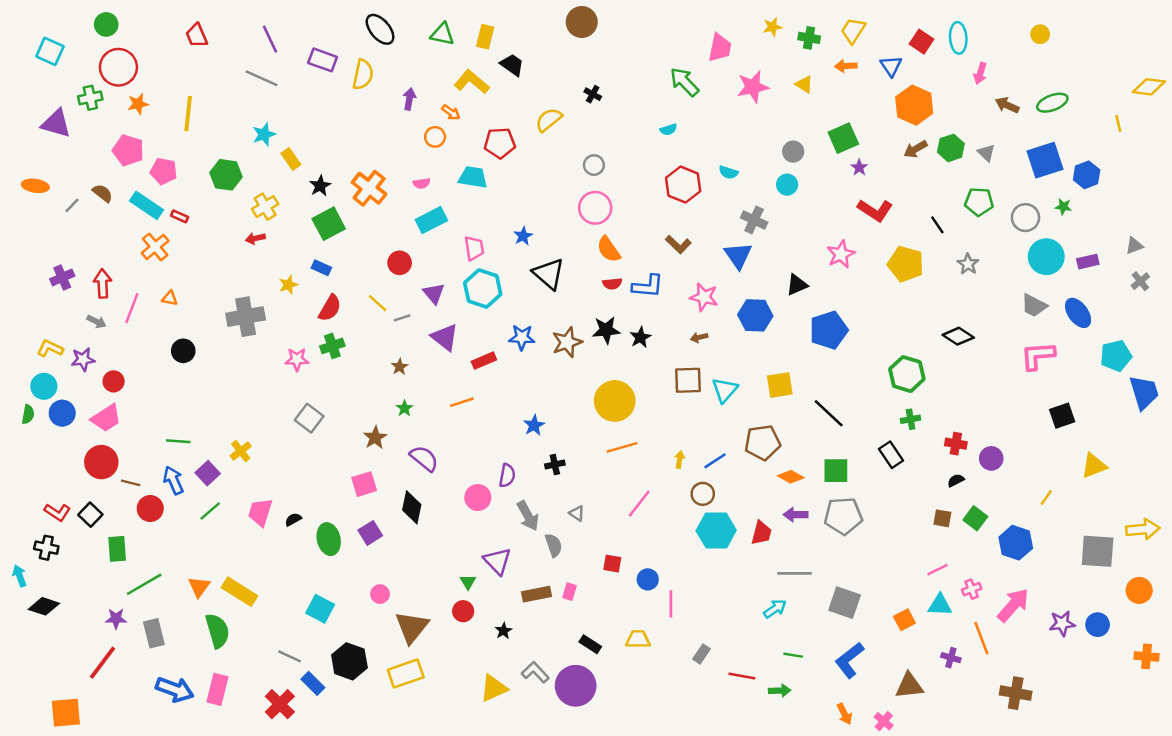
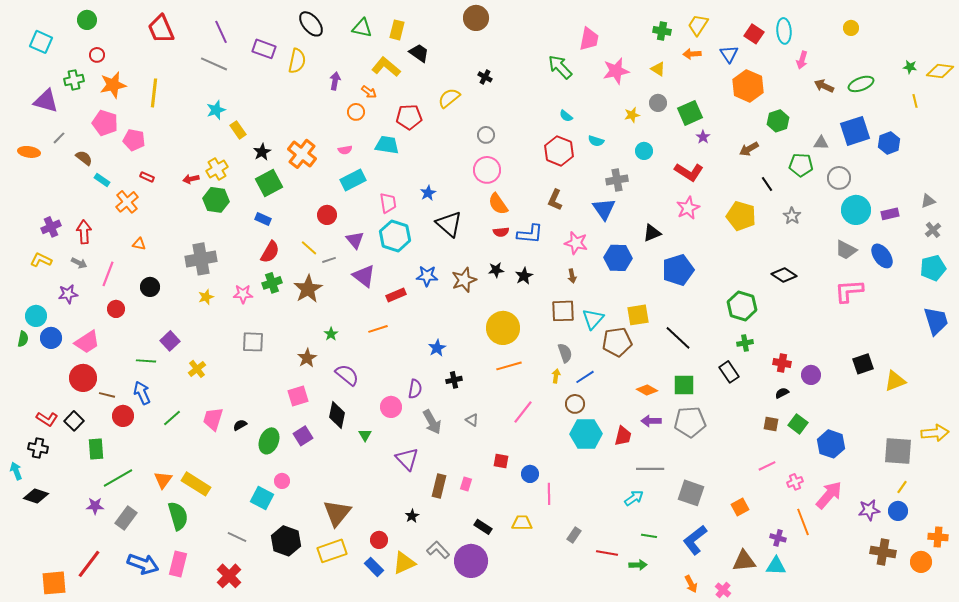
yellow star: (772, 27) -> (632, 115), moved
red trapezoid: (197, 35) -> (161, 29), size x1.4
red circle: (118, 67) -> (97, 55), size x0.5
orange star: (138, 104) -> (113, 85), size x1.5
cyan semicircle: (669, 130) -> (566, 116), moved, turned 56
brown arrow: (915, 149) -> (749, 149), moved
gray circle: (793, 152) -> (658, 103), moved
gray triangle: (986, 153) -> (821, 143), moved, turned -42
green hexagon: (226, 175) -> (216, 200), moved
gray line: (72, 205) -> (59, 138), moved
cyan rectangle: (147, 205) -> (102, 180), moved, size x0.6
green star: (1063, 207) -> (910, 67), moved
red L-shape: (875, 210) -> (689, 172), moved
gray cross: (754, 220) -> (617, 180), turned -35
red arrow: (255, 238) -> (191, 179), moved
brown L-shape: (678, 244) -> (555, 200), turned 70
yellow star: (288, 285) -> (206, 297), moved
pink line: (132, 308) -> (108, 274), moved
black star: (606, 330) -> (496, 270), size x0.7
brown arrow: (699, 337) -> (572, 276), turned -88
yellow L-shape: (50, 348) -> (41, 260), moved
cyan pentagon: (1116, 356) -> (933, 268), moved
brown star: (400, 367) -> (308, 289), moved, size x2.0
red circle: (114, 381) -> (116, 309), moved
black square: (1062, 416) -> (863, 364), moved
gray square: (309, 418) -> (253, 342), turned -35
brown pentagon: (763, 443) -> (617, 342), moved
purple square: (208, 473) -> (170, 341), moved
yellow line: (1046, 498) -> (902, 487), moved
green ellipse: (329, 539) -> (269, 441), turned 35
gray semicircle: (554, 545) -> (565, 353), moved
green triangle: (468, 582) -> (365, 435), moved
orange circle: (1139, 590) -> (921, 562), moved
pink circle: (380, 594) -> (282, 481), moved
brown rectangle: (536, 594) -> (439, 486), turned -65
cyan triangle: (940, 605) -> (776, 566), moved
red circle: (463, 611) -> (379, 540), moved
gray rectangle: (154, 633) -> (126, 518), turned 50
red line: (103, 663) -> (89, 564), moved
blue rectangle: (313, 683) -> (374, 567), moved
brown cross: (1016, 693) -> (883, 552), moved

